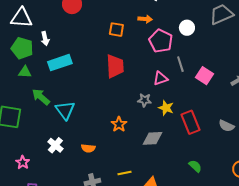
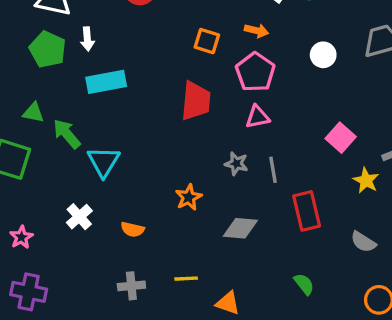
pink pentagon: (161, 41) -> (255, 72), moved
gray line: (180, 64) -> (273, 170), moved
green triangle: (25, 72) -> (33, 113), moved
pink triangle: (160, 78) -> (257, 117), moved
yellow star: (166, 108) -> (366, 180), moved
gray semicircle: (226, 126) -> (363, 242), moved

